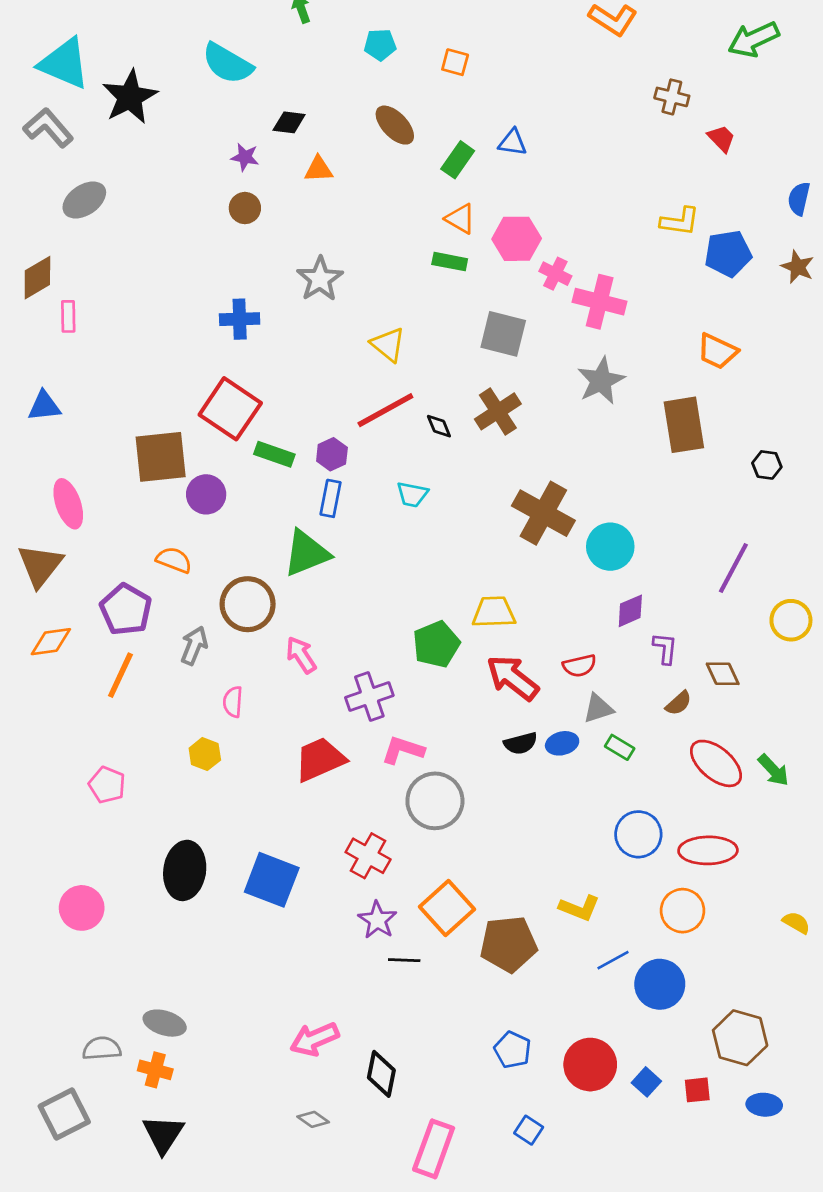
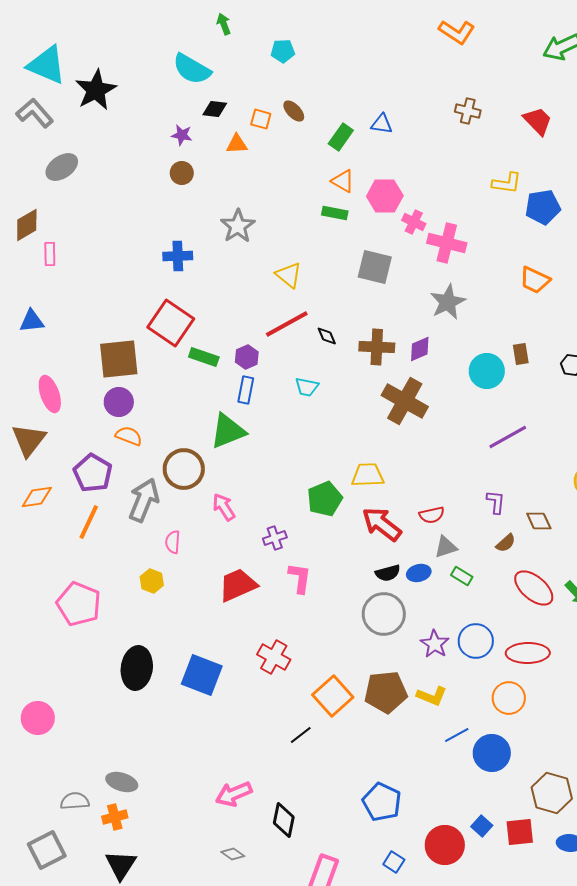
orange square: (455, 62) -> (261, 119), moved
cyan semicircle: (228, 63) -> (192, 69), moved
brown cross: (672, 97) -> (468, 111), moved
brown ellipse: (395, 125) -> (294, 111), size x0.7
red trapezoid: (721, 138) -> (538, 121), size x1.4
brown cross: (498, 411) -> (377, 347), moved, turned 36
brown rectangle: (684, 425) -> (521, 354), moved, size x0.5
purple circle: (206, 494) -> (119, 402), moved
cyan circle: (610, 547) -> (487, 371), moved
purple line: (733, 568) -> (508, 437), moved, turned 33
purple diamond: (630, 611) -> (420, 349), moved
gray arrow: (194, 646) -> (144, 500), size x1.5
purple cross: (369, 696) -> (275, 538), size x0.7
pink L-shape: (403, 750) -> (300, 578), turned 80
pink pentagon: (107, 785) -> (79, 604), size x1.6
gray circle: (435, 801) -> (384, 614), moved
pink circle: (82, 908) -> (38, 718), moved
purple star: (377, 920) -> (435, 644), moved
brown pentagon: (509, 944) -> (386, 692), moved
black line: (404, 960) -> (301, 735), turned -40
blue pentagon: (513, 1050) -> (382, 802), size x1.4
red circle: (590, 1065) -> (445, 845), moved
orange cross: (155, 1070) -> (115, 817), turned -30
red square: (697, 1090) -> (520, 832), size x1.4

